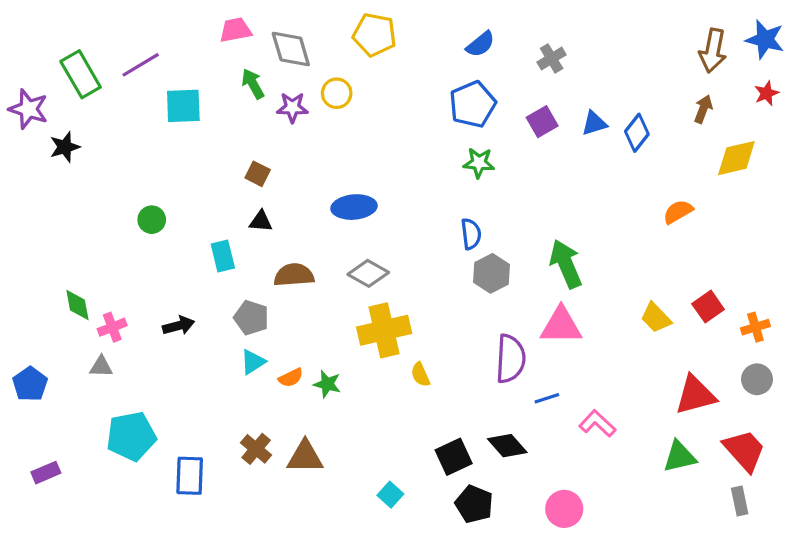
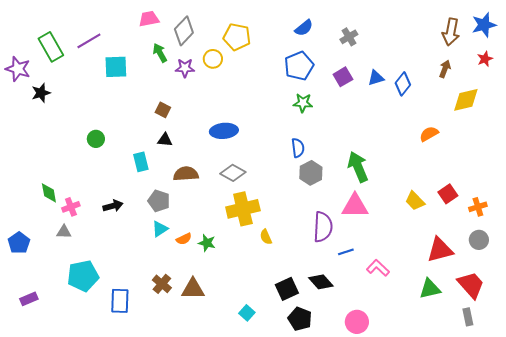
yellow pentagon: (375, 35) -> (237, 37), moved
blue star: (765, 40) -> (484, 25), turned -30
gray diamond: (291, 49) -> (184, 31), turned 60

